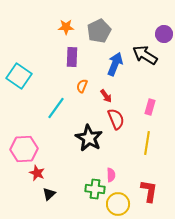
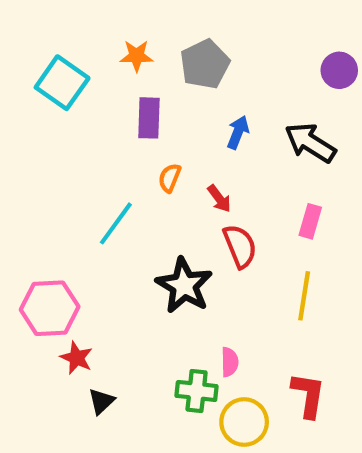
black arrow: (145, 55) -> (310, 143), moved
blue arrow: (115, 64) -> (238, 132), size x0.7
cyan square: (19, 76) -> (62, 83), moved

